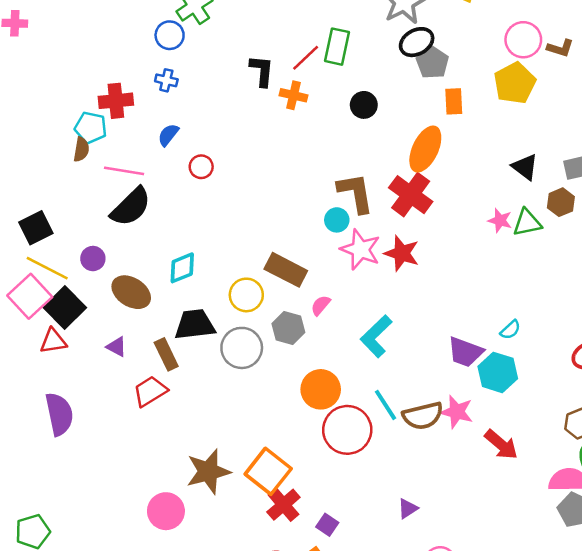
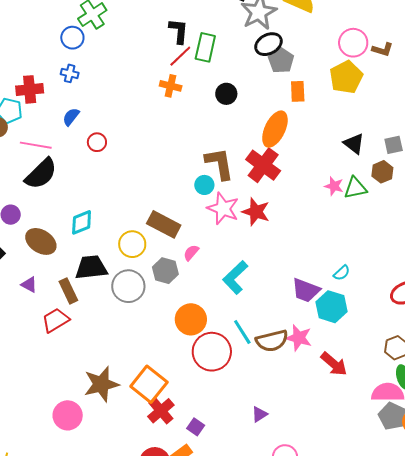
black L-shape: (262, 71) -> (179, 31), moved

